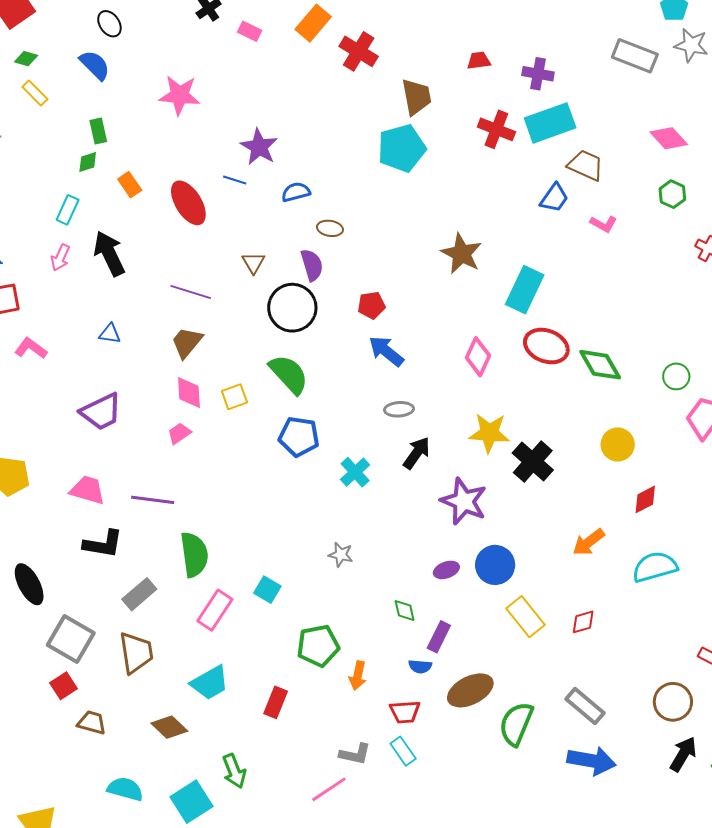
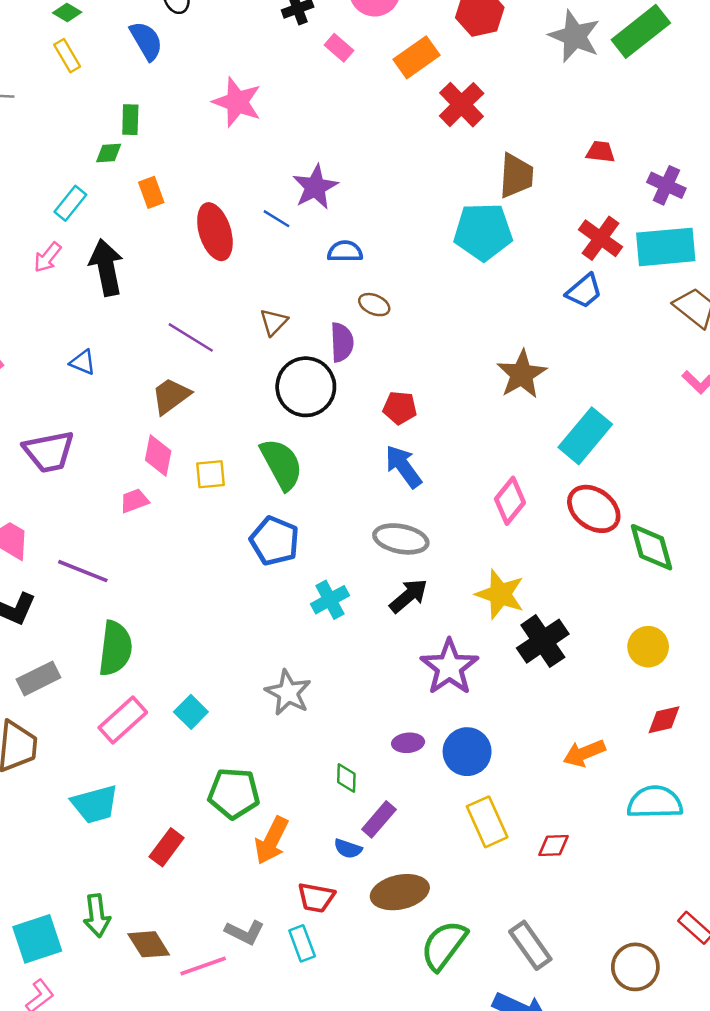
blue trapezoid: (554, 198) -> (584, 291), moved
gray ellipse: (399, 409) -> (401, 539), size x1.5
gray star: (341, 555) -> (288, 693), size x1.5
orange arrow: (358, 676) -> (271, 841), size x1.4
brown diamond: (169, 727) -> (149, 944), moved

